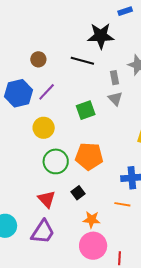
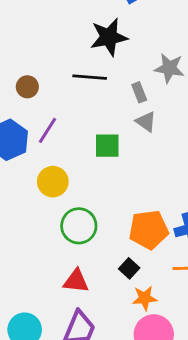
green square: (86, 110) -> (107, 146), turned 30
orange pentagon: (89, 156) -> (149, 230), moved
black square: (78, 193) -> (129, 268), moved
red triangle: (47, 199) -> (76, 281), turned -30

